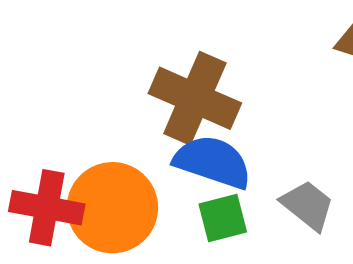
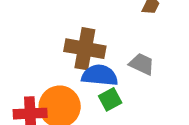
gray trapezoid: (308, 205) -> (142, 64), moved

